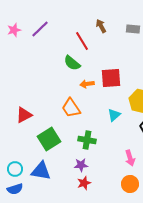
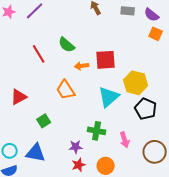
red line: (82, 41) -> (39, 54), moved
cyan triangle: (114, 115) -> (109, 97), size x1.6
green square: (49, 139) -> (44, 121), size x0.6
green cross: (87, 140) -> (97, 131), moved
orange circle: (130, 184) -> (106, 166), moved

